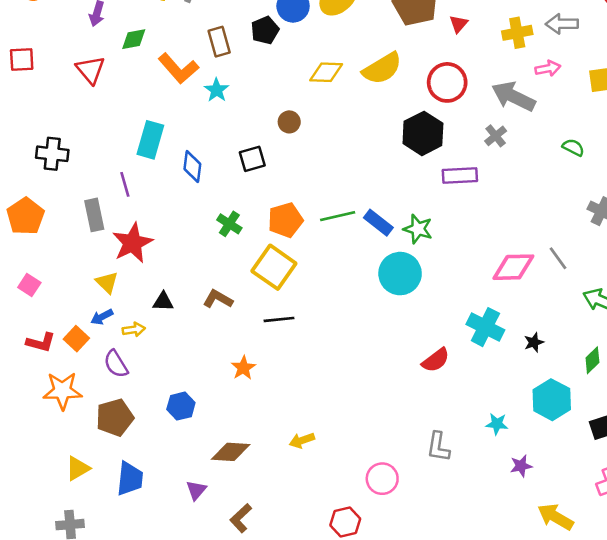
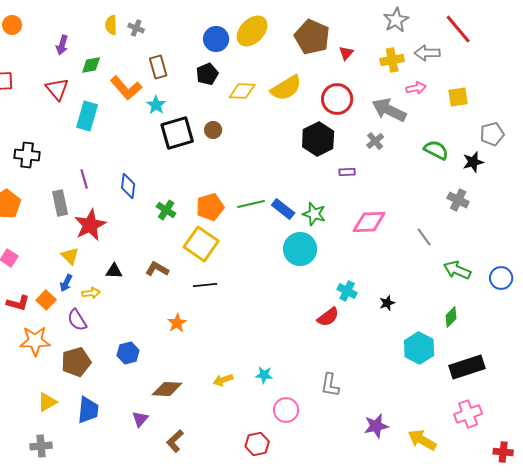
black pentagon: (265, 30) -> (207, 74), moved
cyan rectangle: (150, 140) -> (87, 116), moved
green semicircle: (573, 147) -> (436, 150), size x1.4
black square: (252, 159) -> (177, 133), moved, size x1.6
blue diamond: (192, 167) -> (128, 186), moved
purple rectangle: (460, 175) -> (347, 172), size x0.6
pink diamond: (513, 267) -> (369, 222), moved
blue arrow: (102, 317) -> (66, 283), turned -36
cyan cross: (485, 327) -> (347, 291), moved, size x0.7
black star: (534, 342) -> (387, 303), moved
cyan star: (497, 424) -> (264, 375), moved
purple star: (521, 466) -> (376, 426), moved, size x1.4

